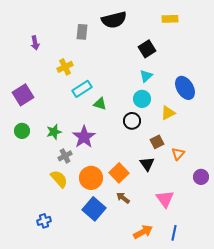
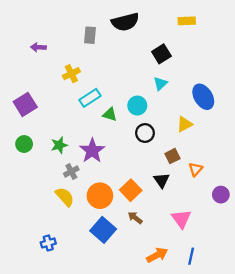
purple arrow: (35, 43) -> (38, 47), turned 104
cyan circle: (142, 99) -> (137, 106), moved

